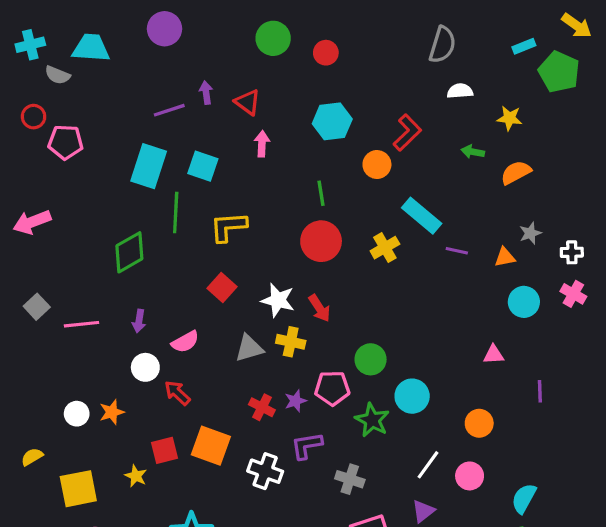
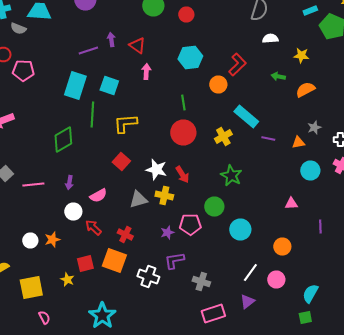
red cross: (262, 407) -> (125, 234), moved
green star: (372, 420) -> (231, 176), moved

